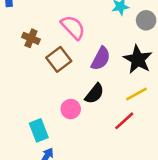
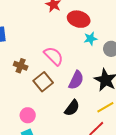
pink circle: (71, 109) -> (28, 115), moved

